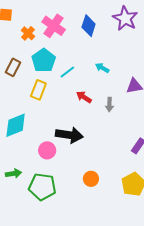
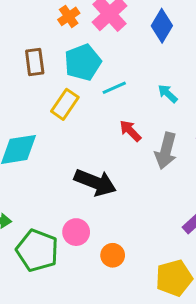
brown rectangle: (13, 67) -> (35, 62), turned -48
gray arrow: (109, 105) -> (166, 151), size x1.6
pink circle: (47, 150) -> (76, 232), moved

